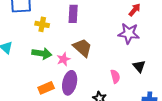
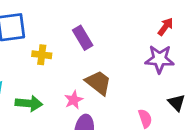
purple rectangle: (73, 14) -> (83, 38), turned -30
green arrow: (42, 53) -> (29, 103), moved

